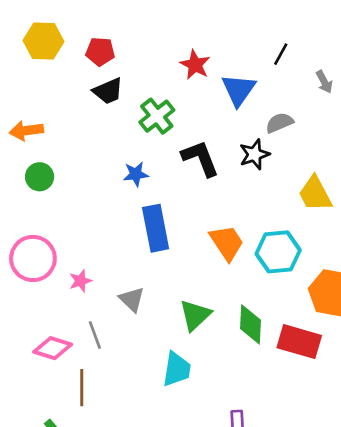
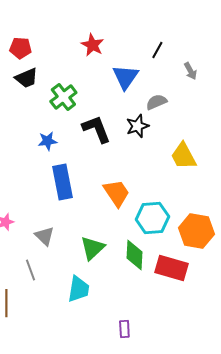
red star: (195, 65) -> (92, 45), moved
cyan hexagon: (278, 252) -> (152, 218), moved
gray line: (95, 335) -> (30, 270), moved

